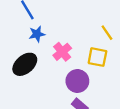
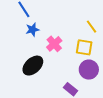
black ellipse: (25, 64) -> (33, 66), moved
purple circle: (77, 81) -> (89, 70), moved

